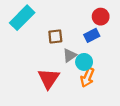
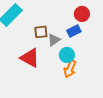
gray triangle: (70, 55) -> (54, 40), moved
red triangle: (49, 79) -> (30, 58), moved, turned -35

